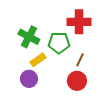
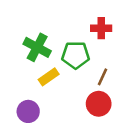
red cross: (79, 22) -> (101, 28), size x0.7
purple circle: (29, 79) -> (28, 111), moved

